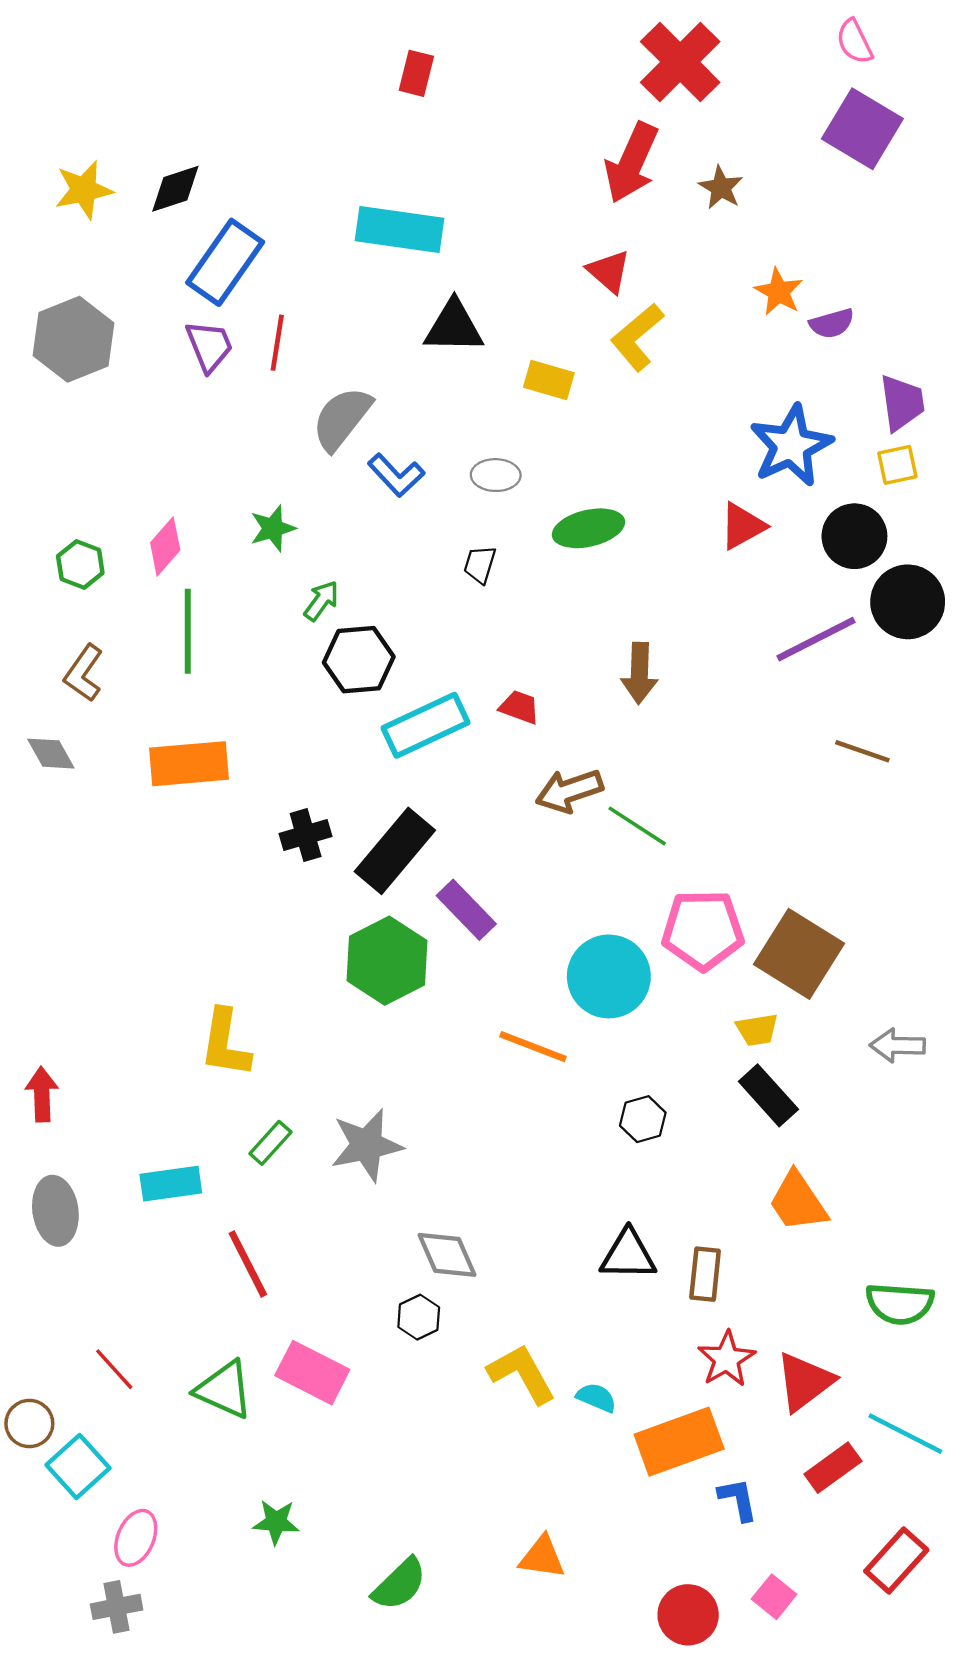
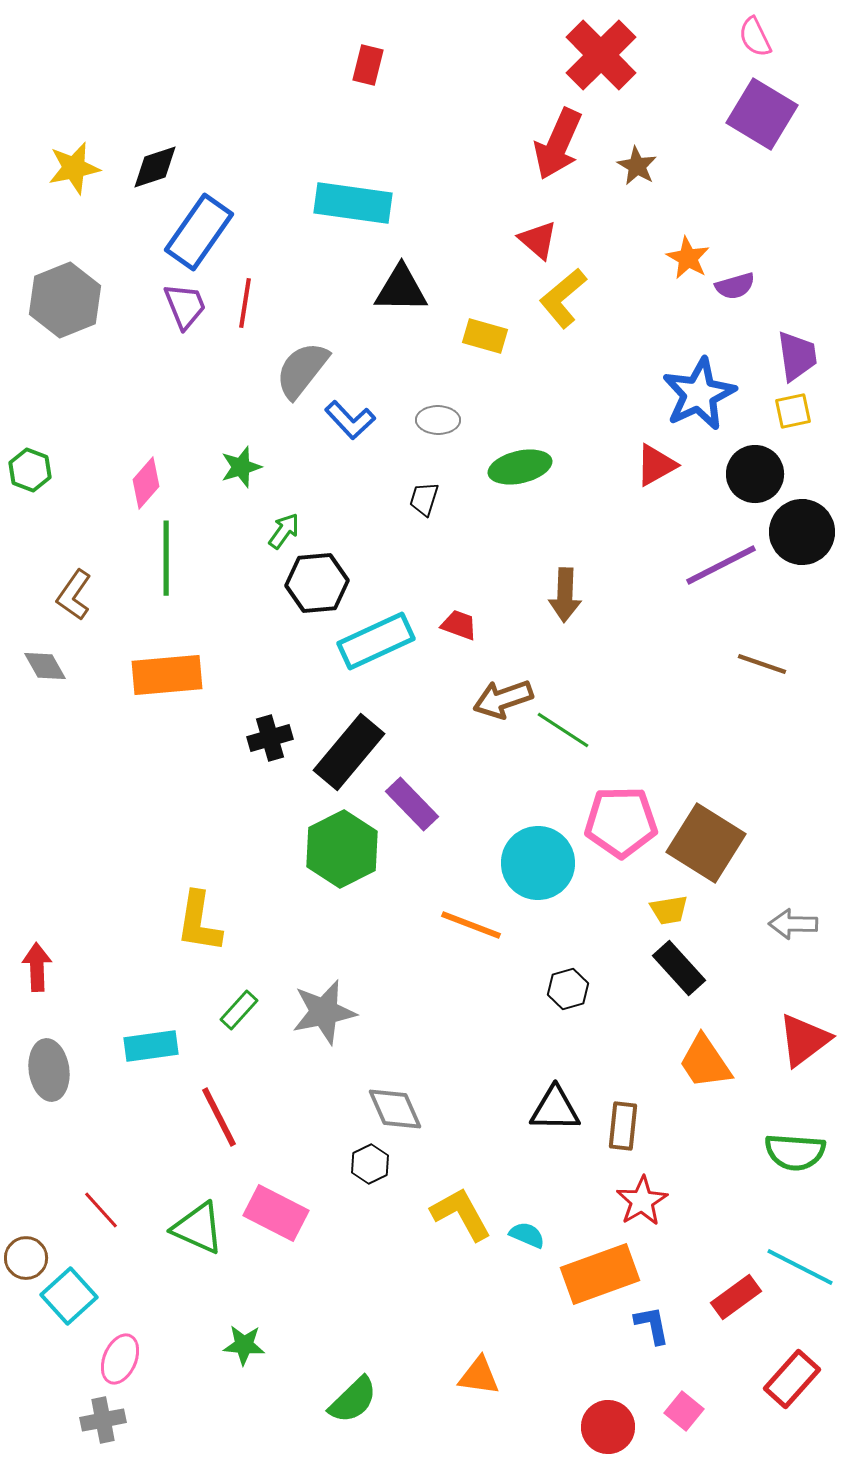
green hexagon: (80, 564) -> (30, 470), moved
red triangle: (805, 1382) -> (804, 1040), moved

